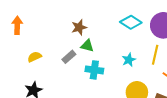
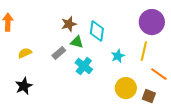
cyan diamond: (131, 22) -> (97, 31), moved, turned 65
cyan cross: (94, 70) -> (84, 66), turned 30

